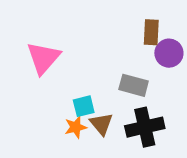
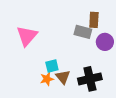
purple circle: (169, 53) -> (105, 42), moved
gray rectangle: (134, 85) -> (83, 32), moved

